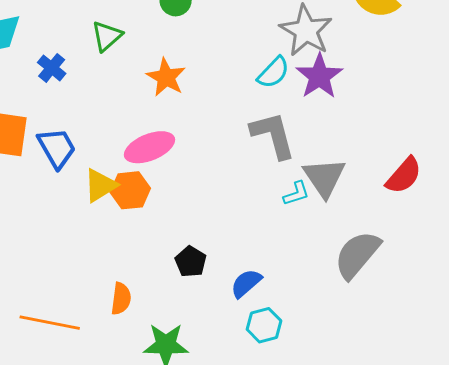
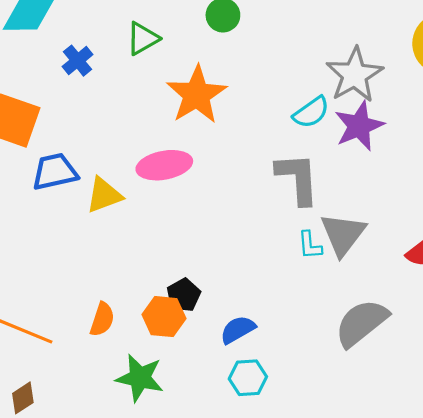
orange star: (166, 77) -> (197, 95), size x1.4
blue trapezoid: (57, 148) -> (55, 172), moved, turned -84
orange hexagon: (130, 190) -> (164, 317), moved
cyan L-shape: (296, 194) -> (310, 245), turned 92

